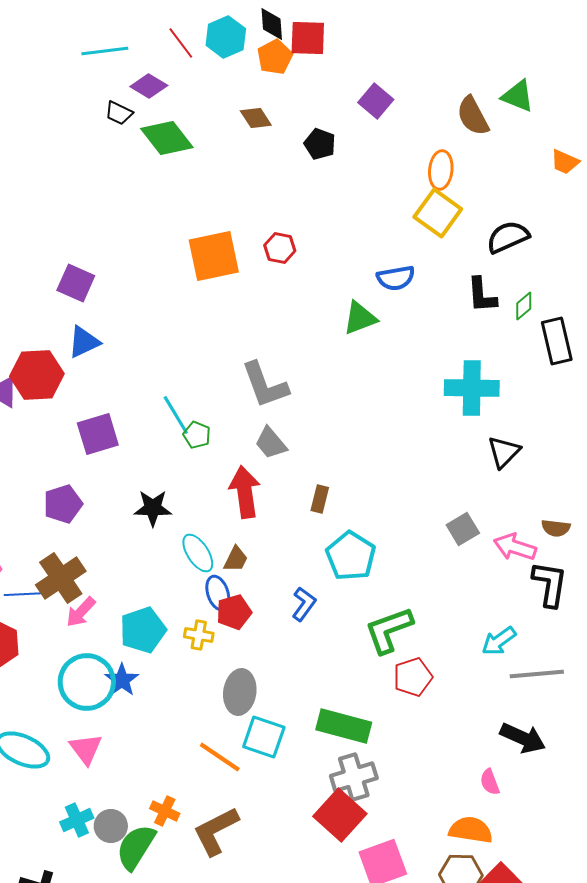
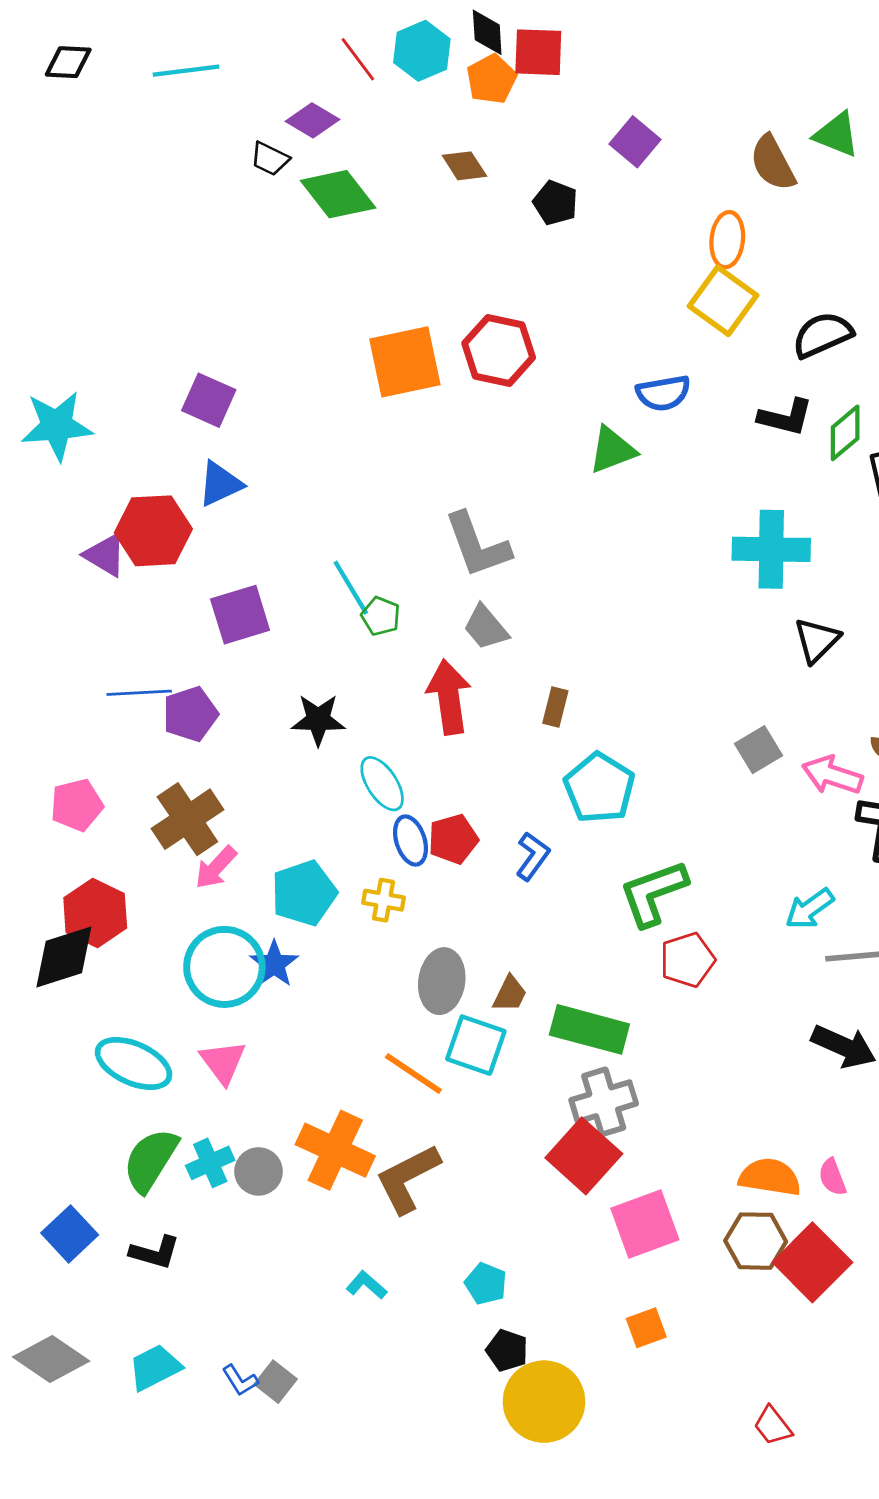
cyan line: (105, 51) -> (186, 71), moved
red hexagon: (280, 248) -> (499, 350), size x1.6
black L-shape: (482, 295) -> (785, 417), turned -72
green diamond: (524, 306) -> (845, 433), size x1.4
brown trapezoid: (236, 559) -> (510, 994), moved
blue line: (27, 594) -> (139, 693), moved
red pentagon: (234, 612) -> (453, 839), moved
pink semicircle: (490, 782) -> (832, 1177), moved
orange cross: (165, 811) -> (335, 1150), size x1.8
green semicircle: (136, 847) -> (151, 1160), moved

